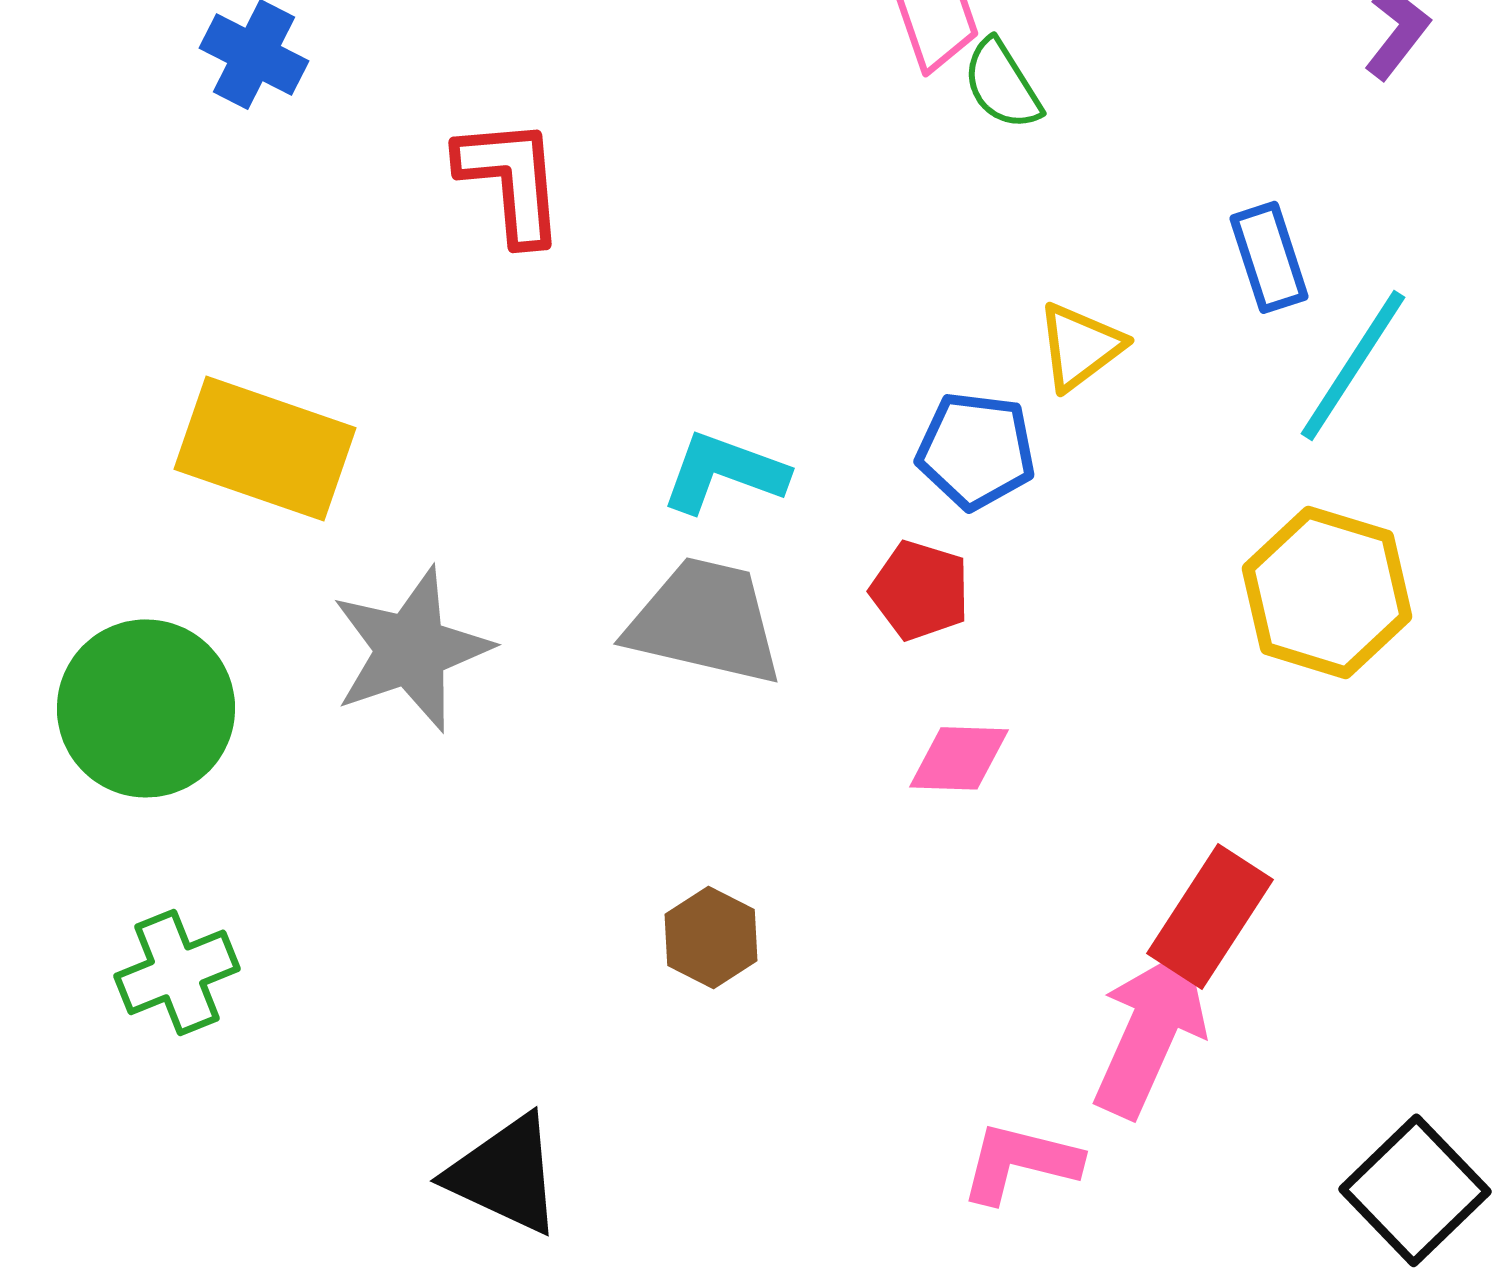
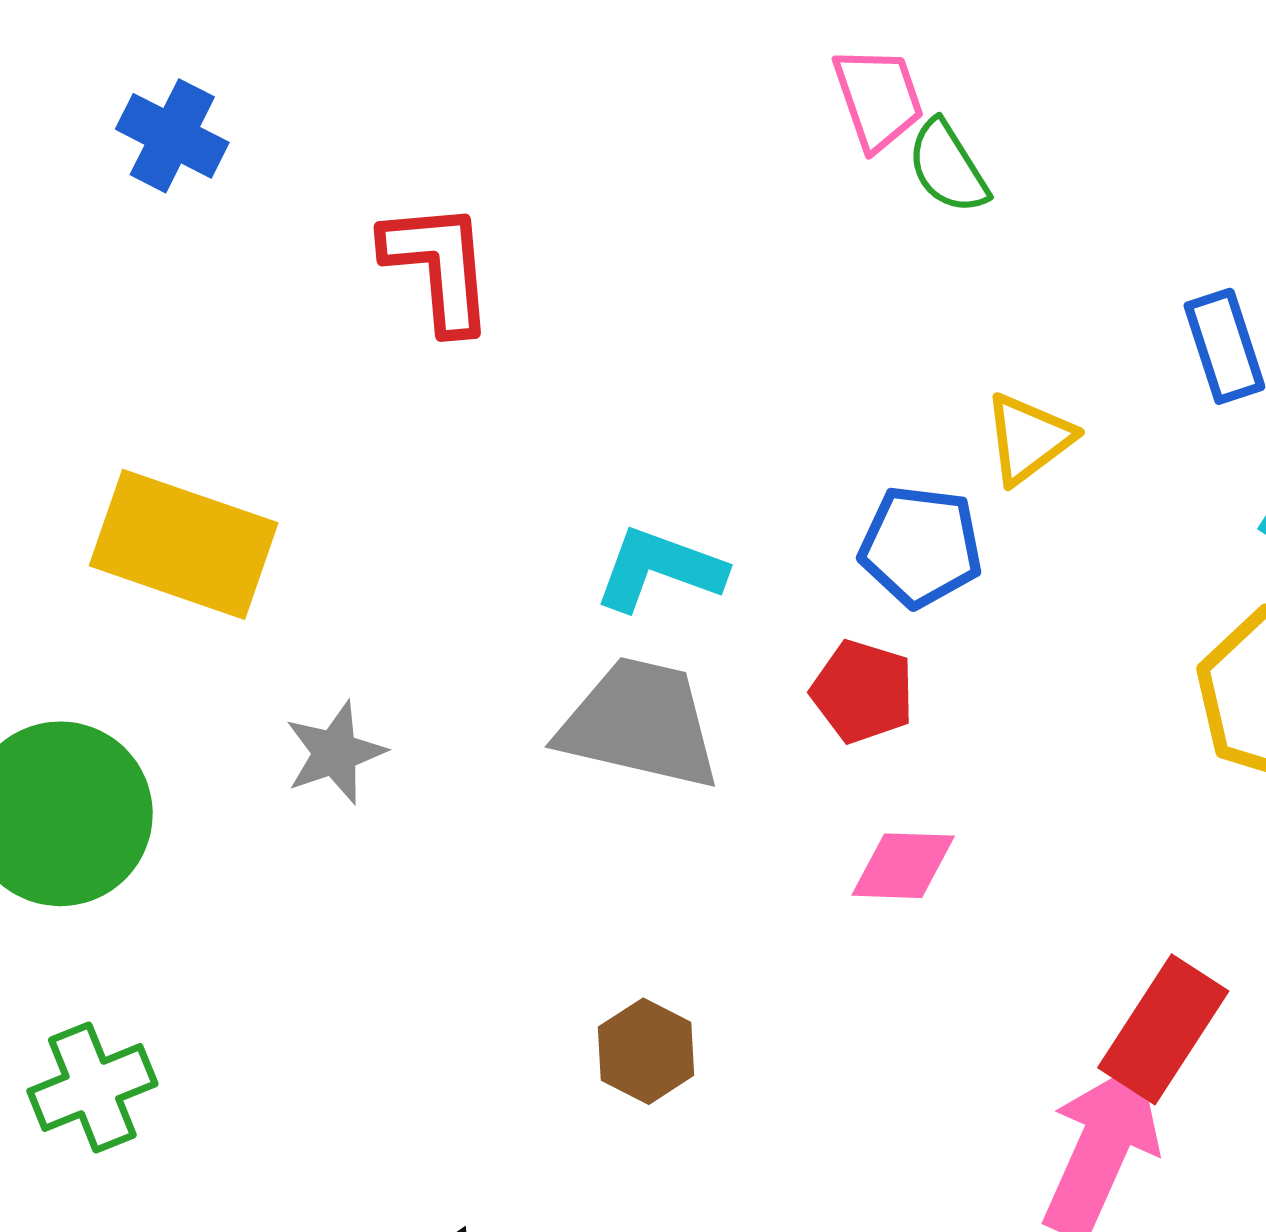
gray star: (411, 649) -> (335, 753), size x0.6

